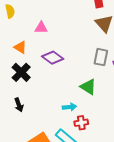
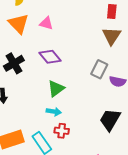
orange triangle: (20, 47) -> (19, 24), moved, size x1.5
green triangle: (88, 87) -> (56, 89), moved, turned 36

